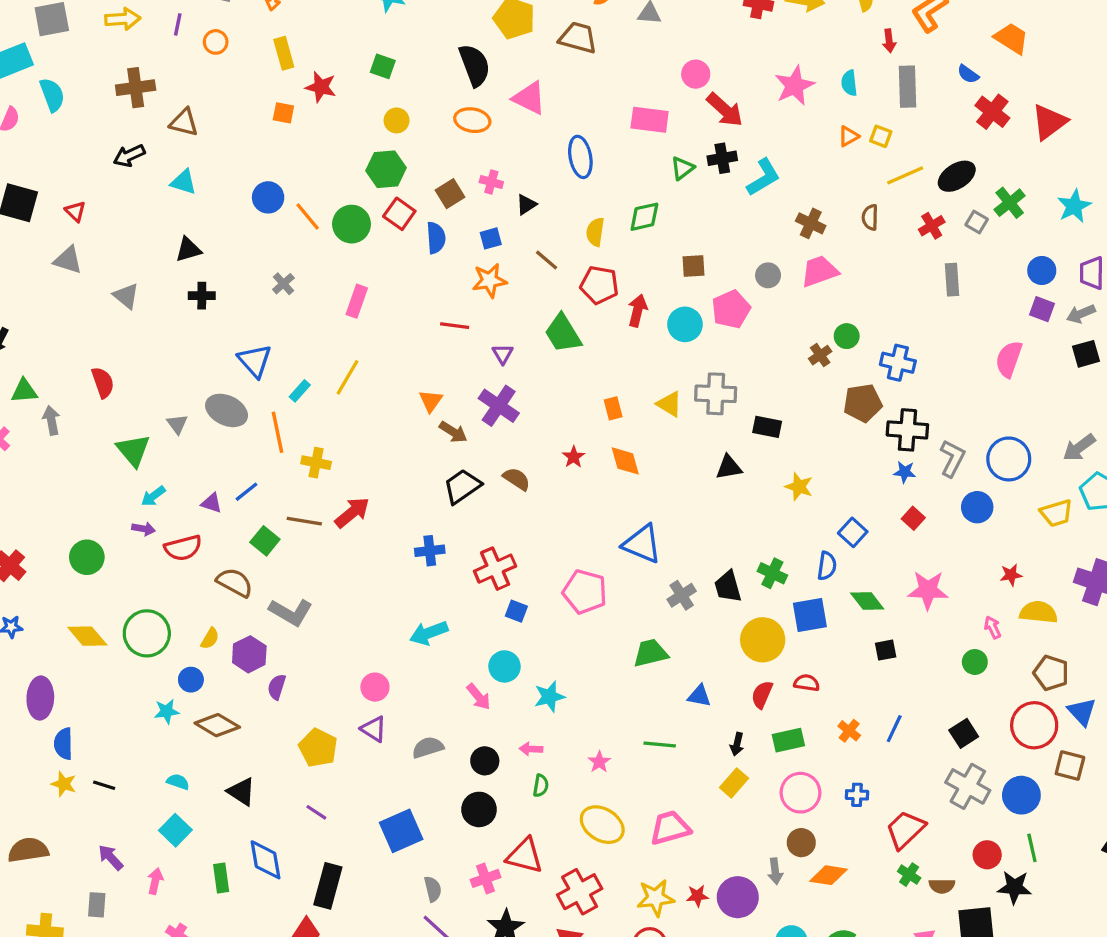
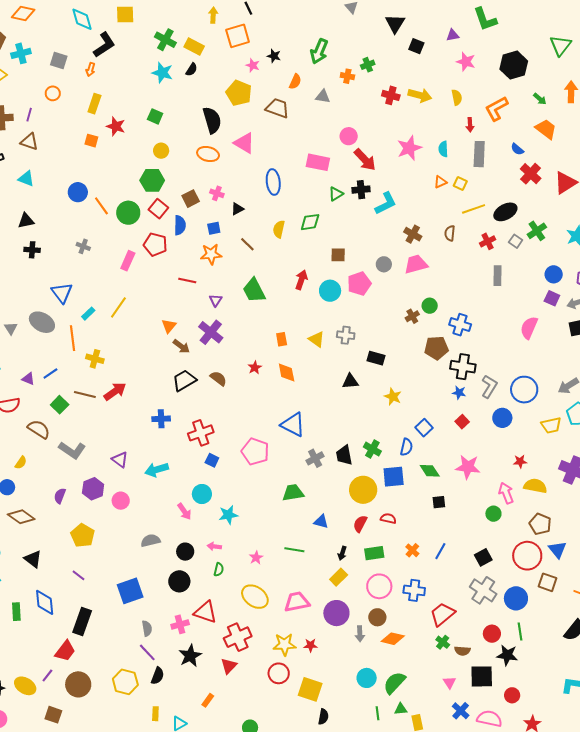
purple line: (178, 24) -> (29, 115), moved
yellow rectangle: (284, 53) -> (94, 104), turned 30
gray cross: (283, 284) -> (83, 246), turned -32
red pentagon: (599, 285) -> (155, 245), moved
gray cross: (716, 394) -> (346, 335), size x0.7
pink arrow: (993, 627) -> (506, 493), size x1.5
purple hexagon: (249, 654) -> (93, 489), moved
purple triangle: (374, 729) -> (120, 460), moved
blue cross: (857, 795) -> (414, 590), size x1.5
purple circle: (738, 897) -> (336, 613), moved

